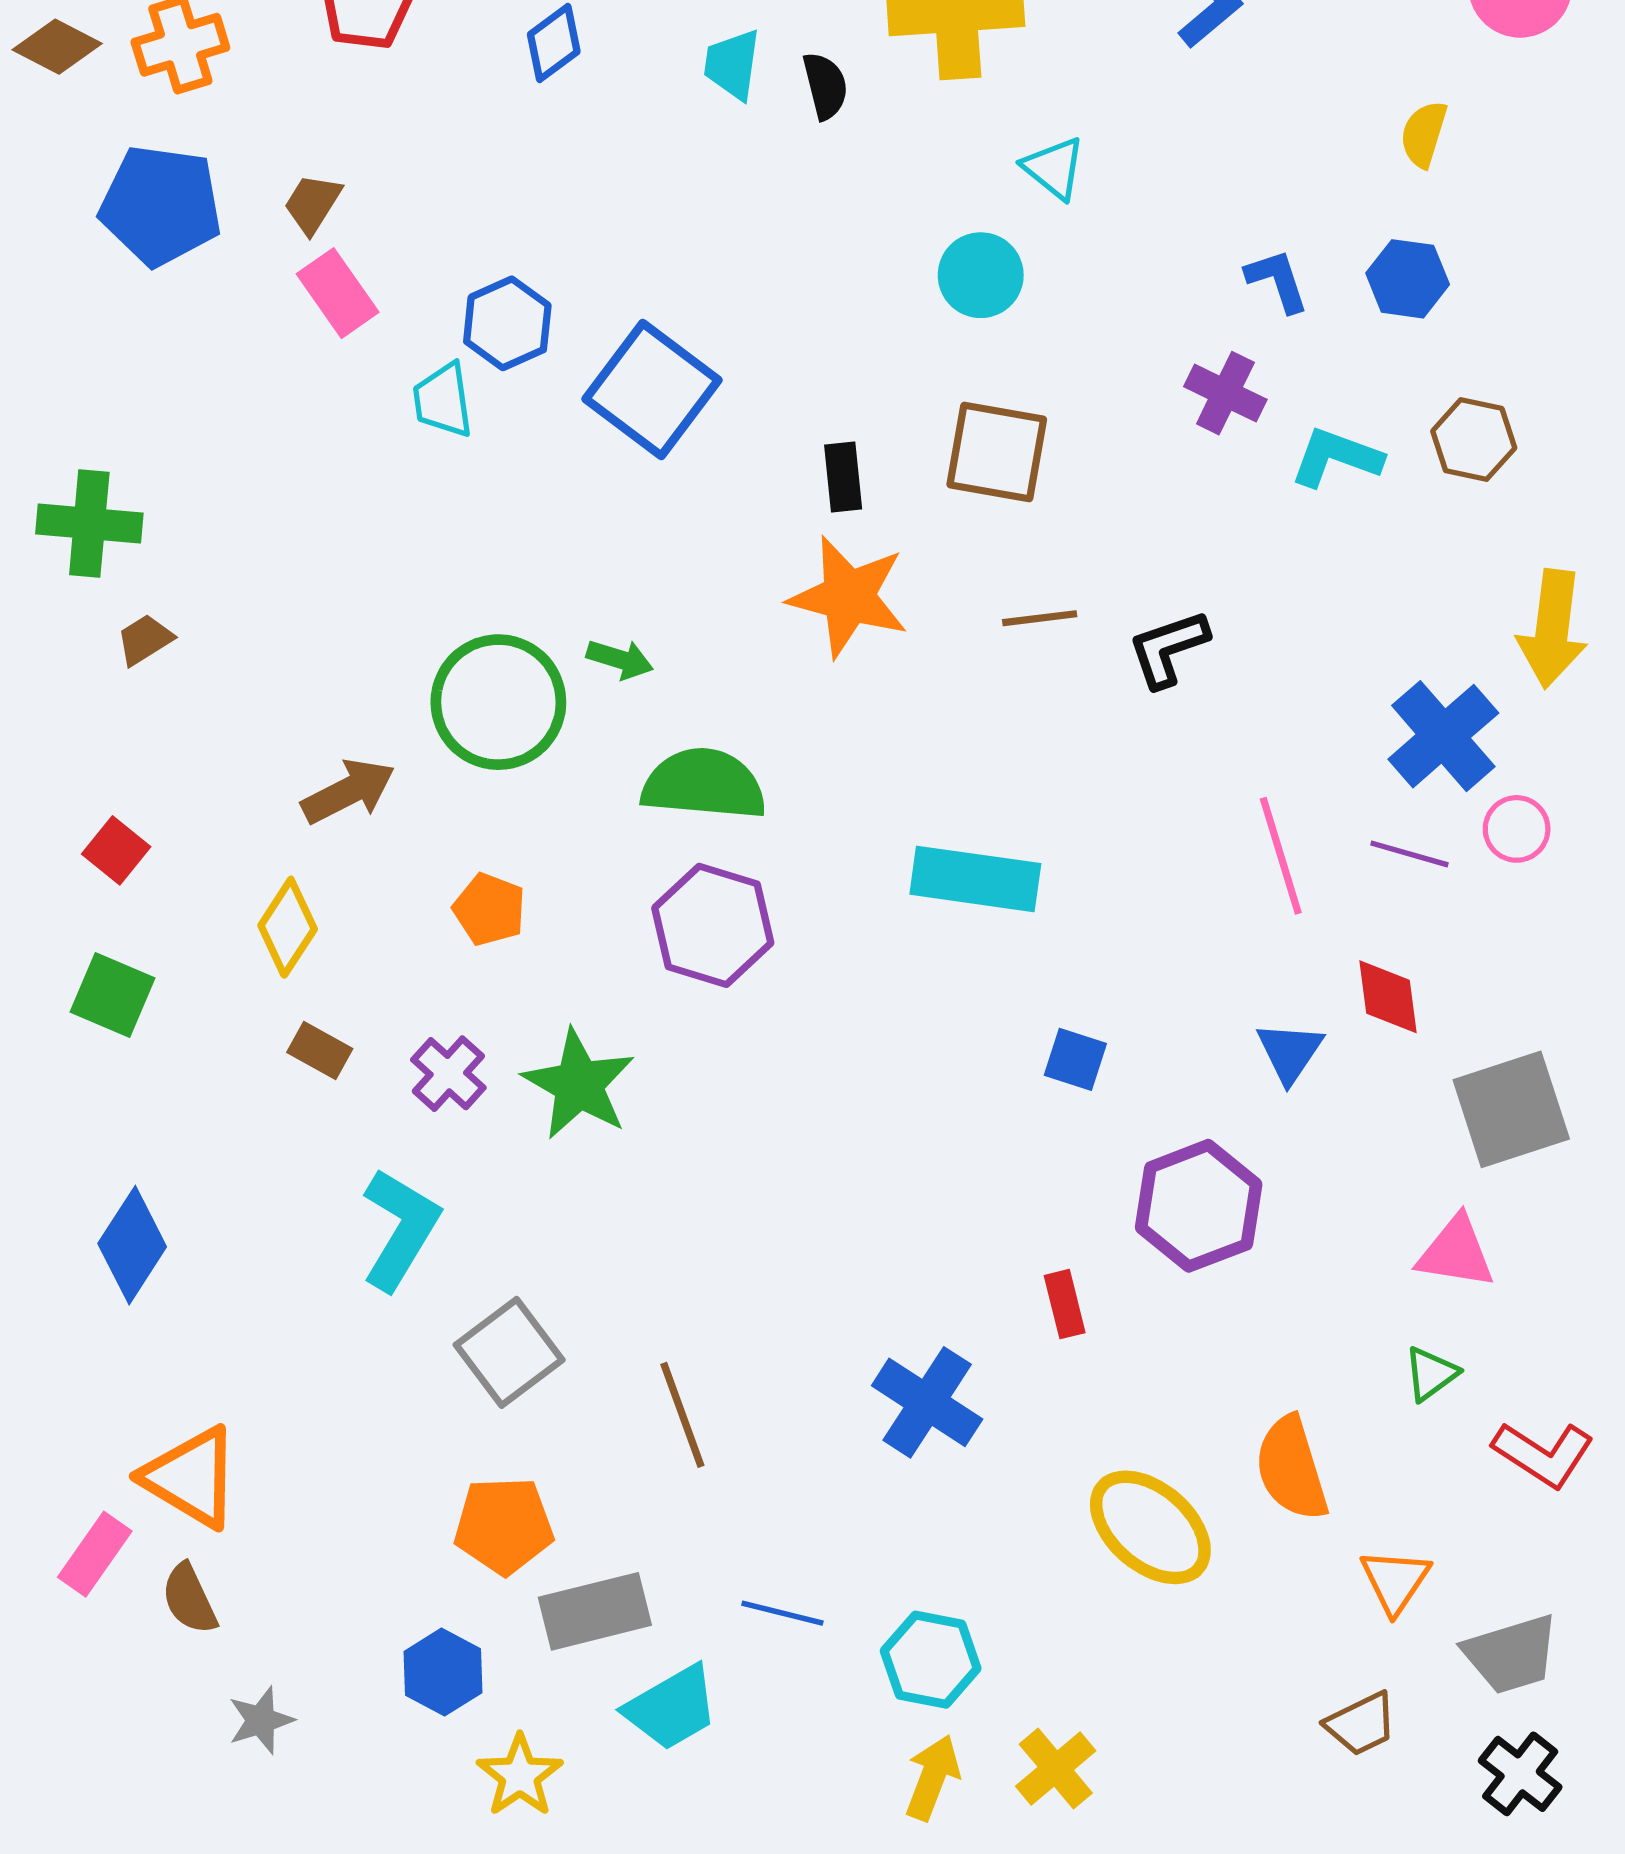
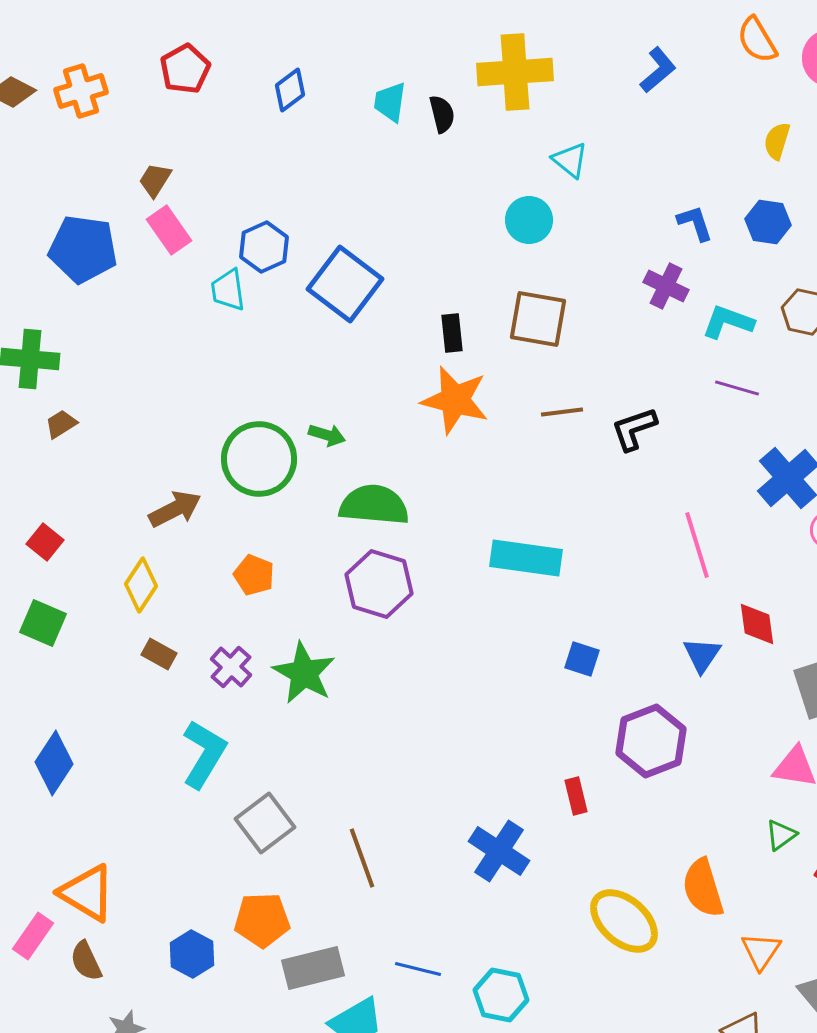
blue pentagon: (161, 206) -> (83, 249), moved
purple line: (1409, 854) -> (737, 388), moved
blue hexagon: (443, 1672) -> (192, 954), moved

